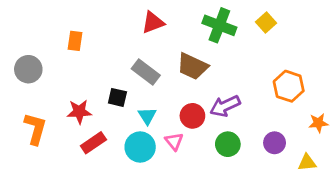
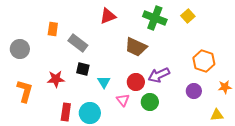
gray rectangle: (146, 72) -> (78, 43), moved
red rectangle: (93, 143) -> (66, 112), moved, turned -48
purple circle: (275, 143) -> (194, 91), moved
green circle: (228, 144) -> (150, 102), moved
cyan circle: (140, 147) -> (90, 113), moved

